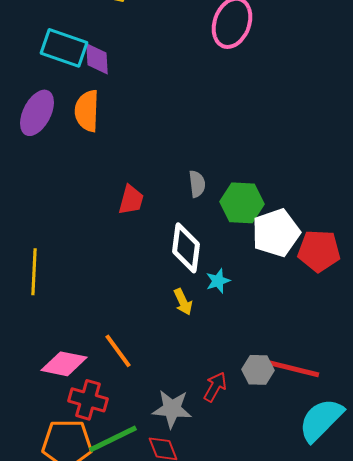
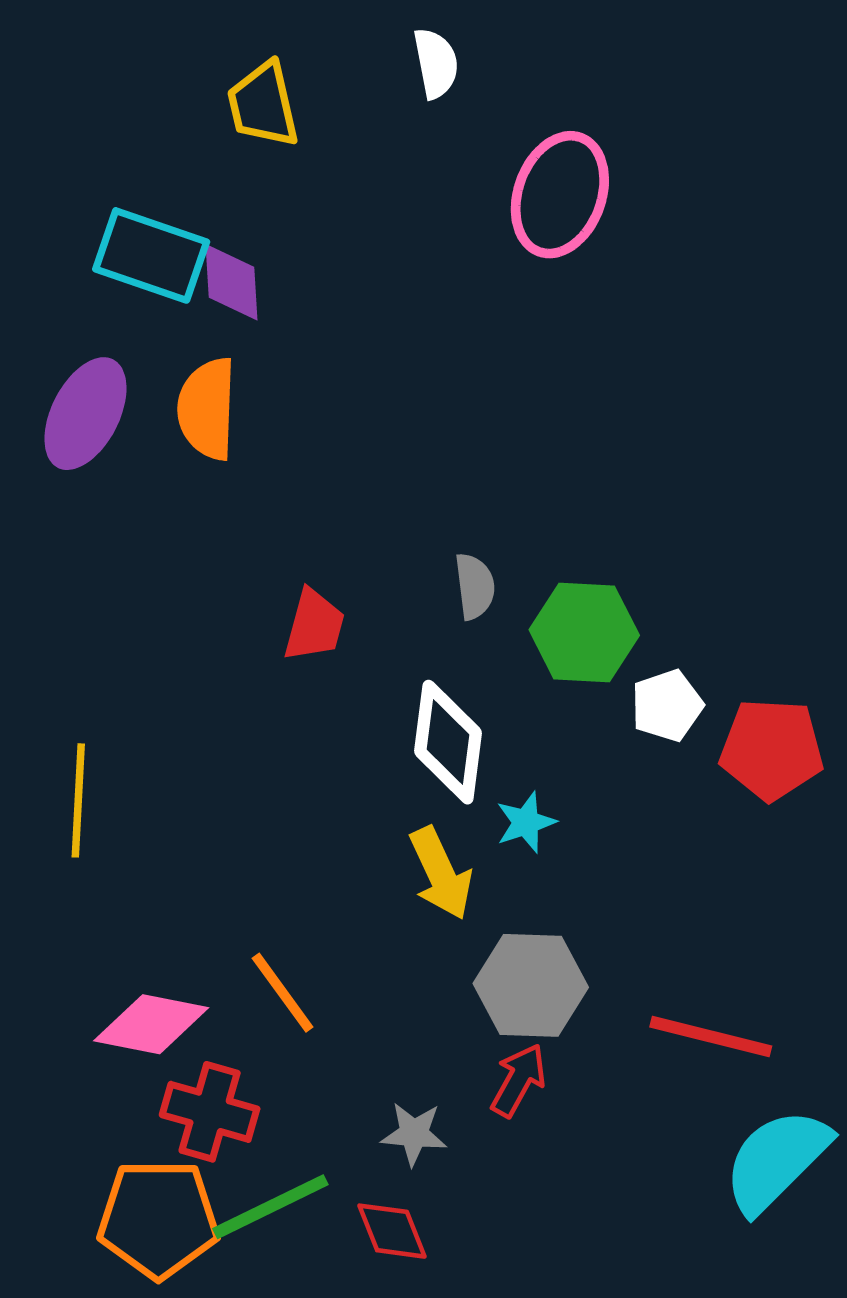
white pentagon: (276, 233) -> (667, 706), size x0.6
yellow arrow: (183, 302) -> (441, 873), size x1.4
gray hexagon: (258, 370) -> (531, 985), moved, size x1.4
gray star: (172, 409) -> (414, 1134), size x0.7

